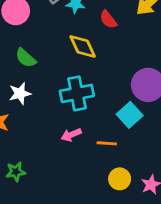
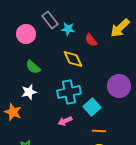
cyan square: (130, 115) -> (92, 107), moved
orange line: (107, 143) -> (99, 131), moved

